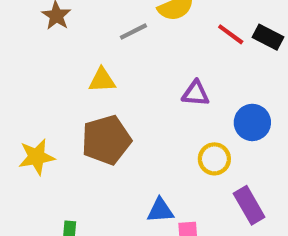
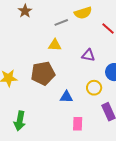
yellow triangle: (102, 80) -> (55, 45), moved
blue triangle: (160, 210) -> (66, 97), moved

